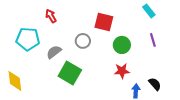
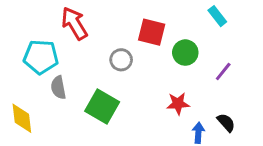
red arrow: (51, 16) -> (74, 23), size x1.6
purple line: (153, 40) -> (223, 71), moved, turned 56
green circle: (122, 45) -> (185, 53), moved
gray semicircle: (54, 52) -> (58, 88), moved, turned -63

